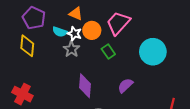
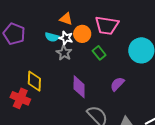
purple pentagon: (34, 18) -> (14, 34), moved
pink trapezoid: (118, 23) -> (107, 25), turned -120
yellow diamond: (27, 46) -> (34, 81), moved

